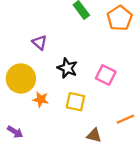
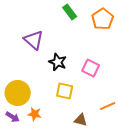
purple triangle: (39, 42) -> (34, 40), size x1.5
yellow circle: (21, 78) -> (18, 93), moved
orange star: (41, 99) -> (35, 114), moved

